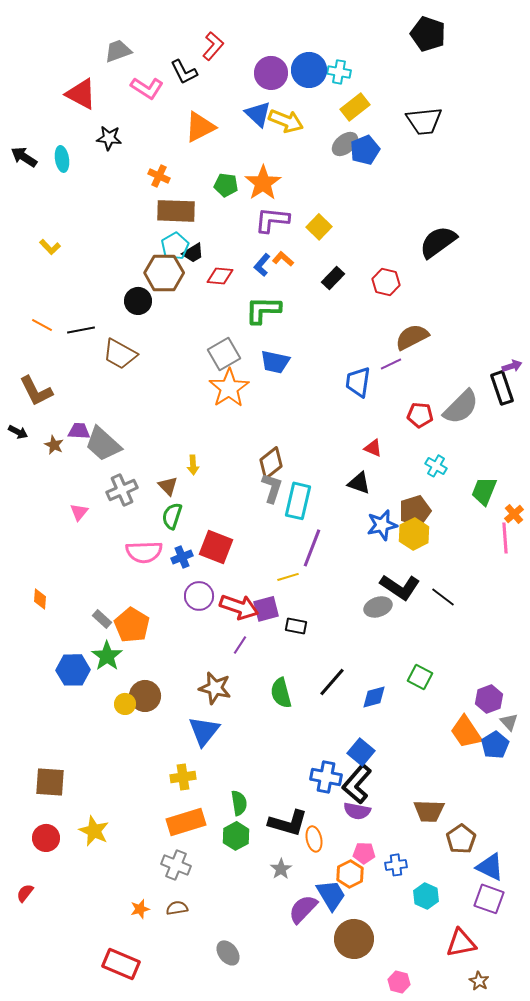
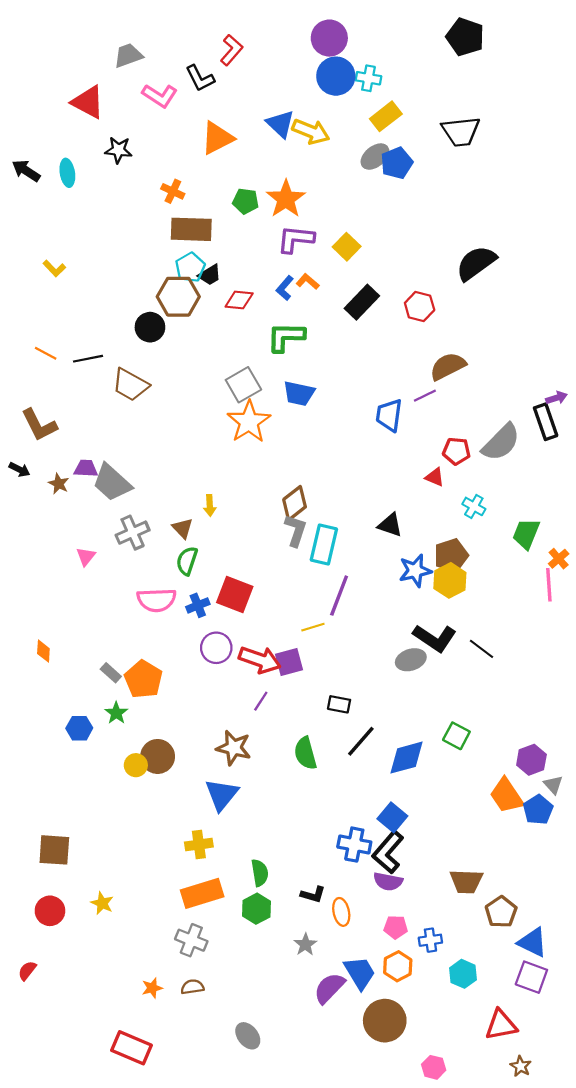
purple circle: (271, 73) -> (329, 38), moved
black rectangle: (333, 278) -> (362, 302), size x1.4
red triangle: (373, 448) -> (435, 477), moved
black rectangle: (296, 626) -> (339, 704), moved
green star: (107, 656) -> (116, 713), size x0.7
blue hexagon: (73, 670) -> (79, 728), size x0.7
blue diamond: (374, 697) -> (406, 758), size x1.4
black L-shape: (288, 823) -> (313, 895), size x0.6
yellow star: (94, 831) -> (102, 903), size x0.7
orange hexagon: (350, 874) -> (398, 966), moved

